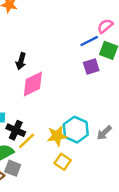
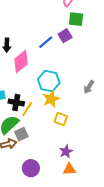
blue line: (89, 41) -> (46, 42), moved
cyan hexagon: (76, 130) -> (49, 81), moved
gray square: (13, 168) -> (21, 134), turned -32

